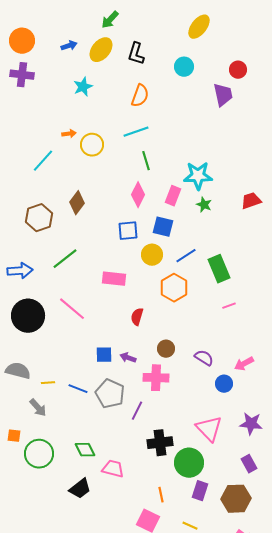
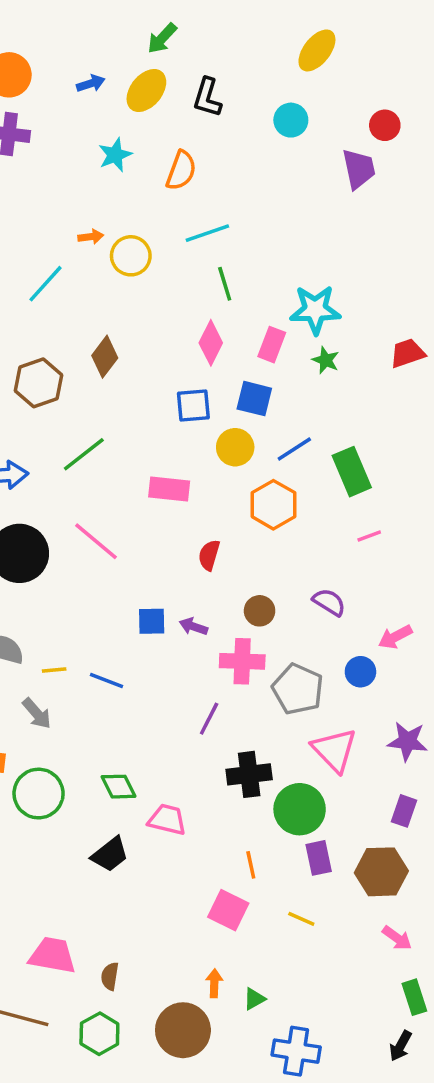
orange semicircle: (140, 96) -> (181, 171), moved
purple semicircle: (204, 358) -> (329, 602), moved
gray pentagon: (110, 394) -> (298, 689), moved
purple rectangle: (249, 464) -> (404, 811), turned 48
purple rectangle: (200, 491) -> (319, 858), turned -30

